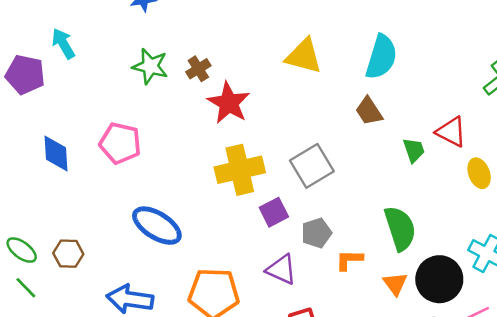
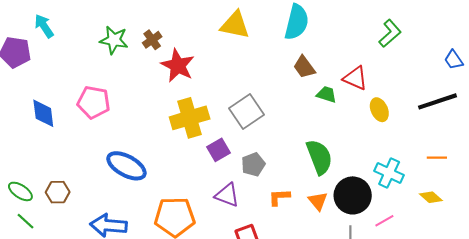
brown trapezoid: (369, 111) -> (304, 67), moved
green trapezoid: (414, 150) -> (327, 94), turned -50
orange L-shape: (349, 260) -> (279, 197), moved

